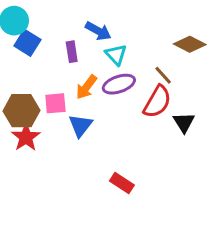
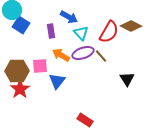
brown line: (163, 75) -> (101, 56), moved
orange arrow: (86, 87) -> (61, 55), turned 84
red semicircle: (157, 102) -> (109, 32), moved

